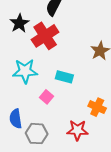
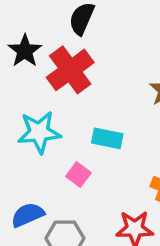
blue semicircle: (16, 119) -> (28, 215), turned 78

